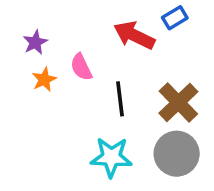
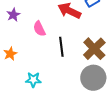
orange star: (44, 79) -> (10, 54), moved
cyan star: (111, 157) -> (33, 80), moved, size x0.7

